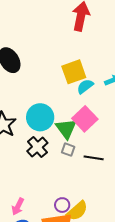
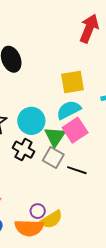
cyan semicircle: (85, 86) -> (69, 110), moved, size x1.4
black cross: (37, 147) -> (23, 150), turned -30
gray square: (68, 150) -> (53, 158), size x1.5

